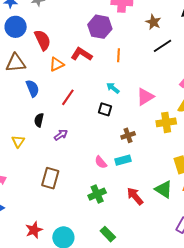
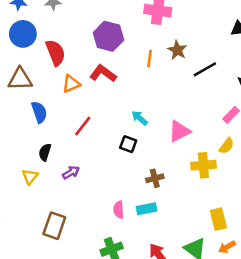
brown star: (153, 22) -> (177, 50), moved
purple hexagon: (100, 27) -> (108, 36), moved
orange line: (119, 55) -> (149, 59), moved
yellow triangle: (18, 141) -> (30, 177), moved
pink semicircle: (101, 162) -> (119, 210), turned 32

